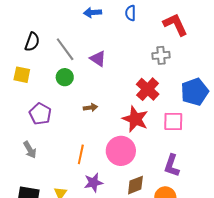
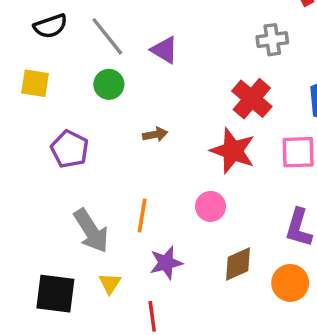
black semicircle: (32, 42) -> (50, 26), turned 54
gray arrow: (30, 150) -> (91, 231), moved, size x1.5
pink circle: (121, 151) -> (211, 206), size x0.6

